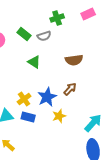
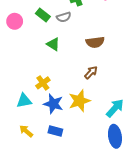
blue star: (47, 97) -> (53, 104), moved, turned -30
yellow star: (59, 116) -> (79, 101), size x1.5
blue rectangle: (28, 117) -> (55, 131), moved

